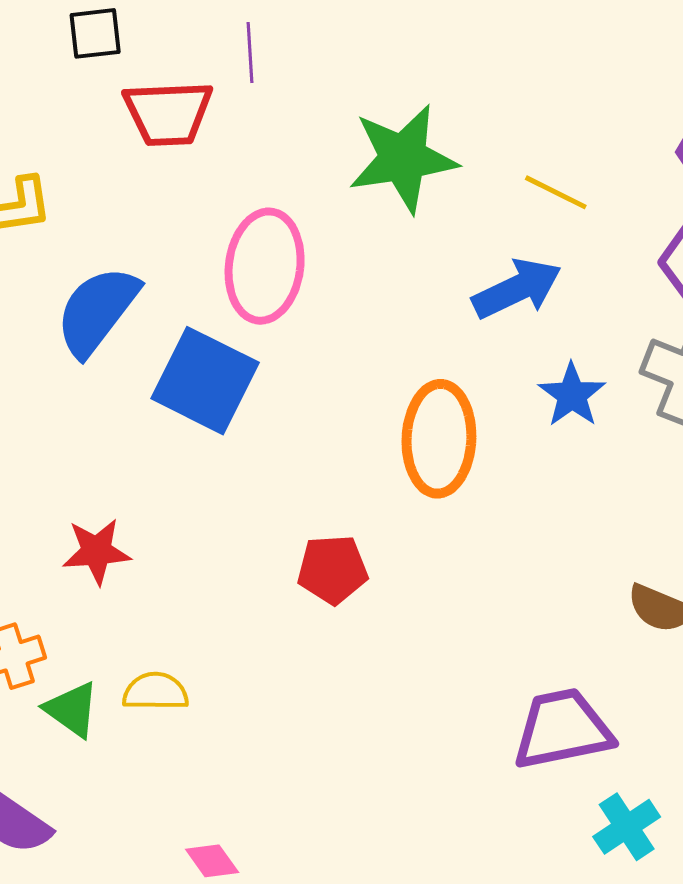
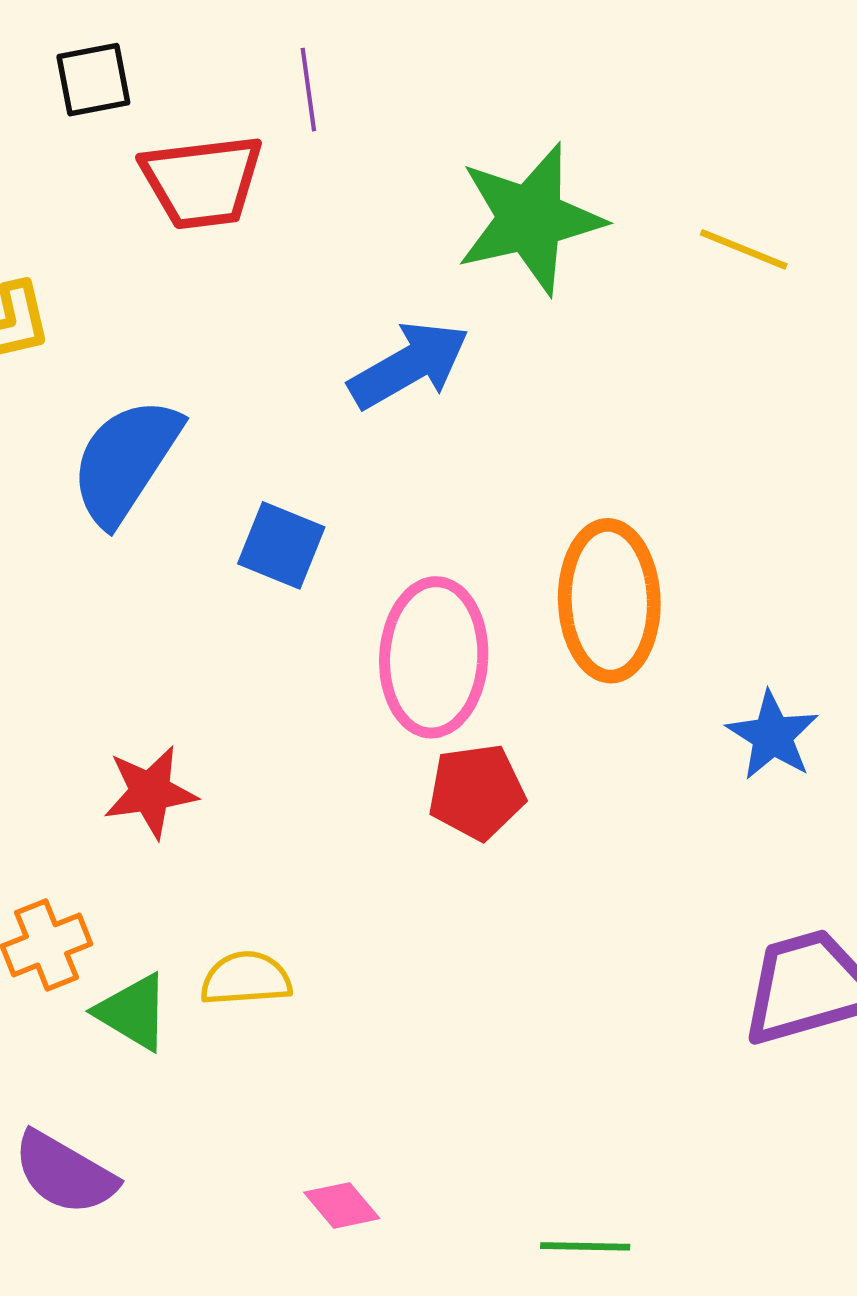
pink ellipse: (265, 266) -> (434, 657), moved
blue arrow: (517, 289) -> (409, 365), moved
blue square: (205, 381) -> (281, 545), size x0.6
blue star: (572, 395) -> (772, 736), moved

